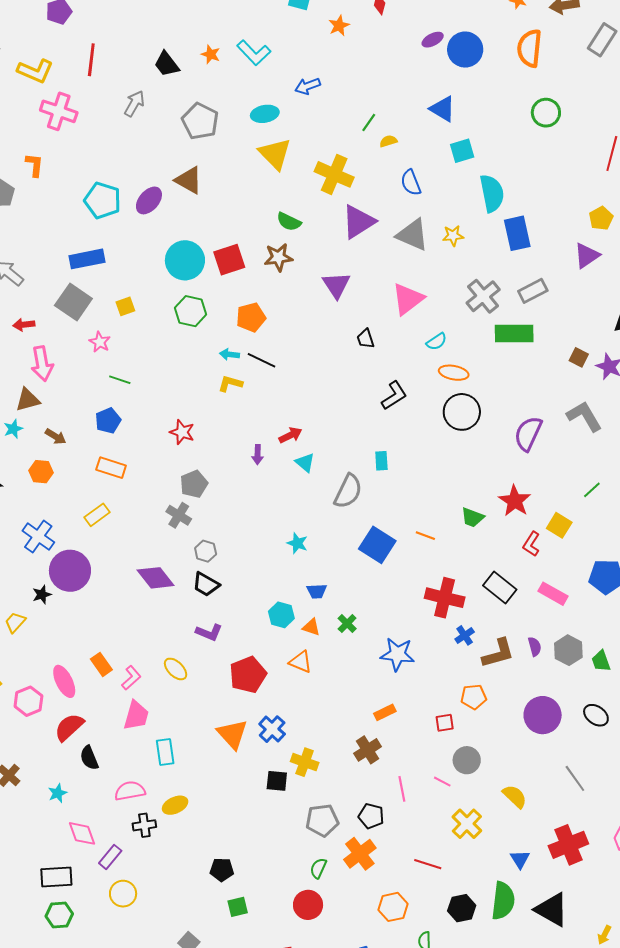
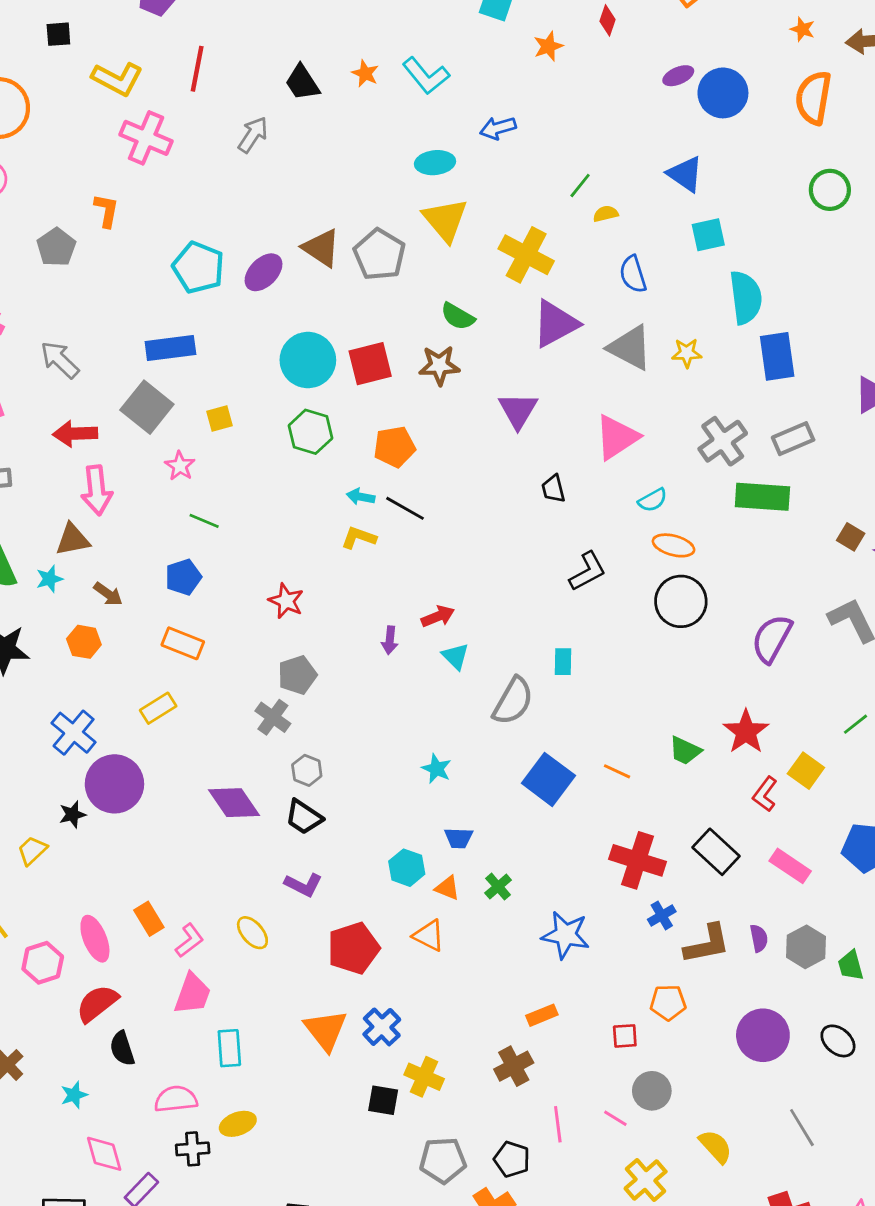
gray pentagon: (200, 121) -> (380, 255), moved
red arrow: (24, 325) -> (75, 434), size x1.4

